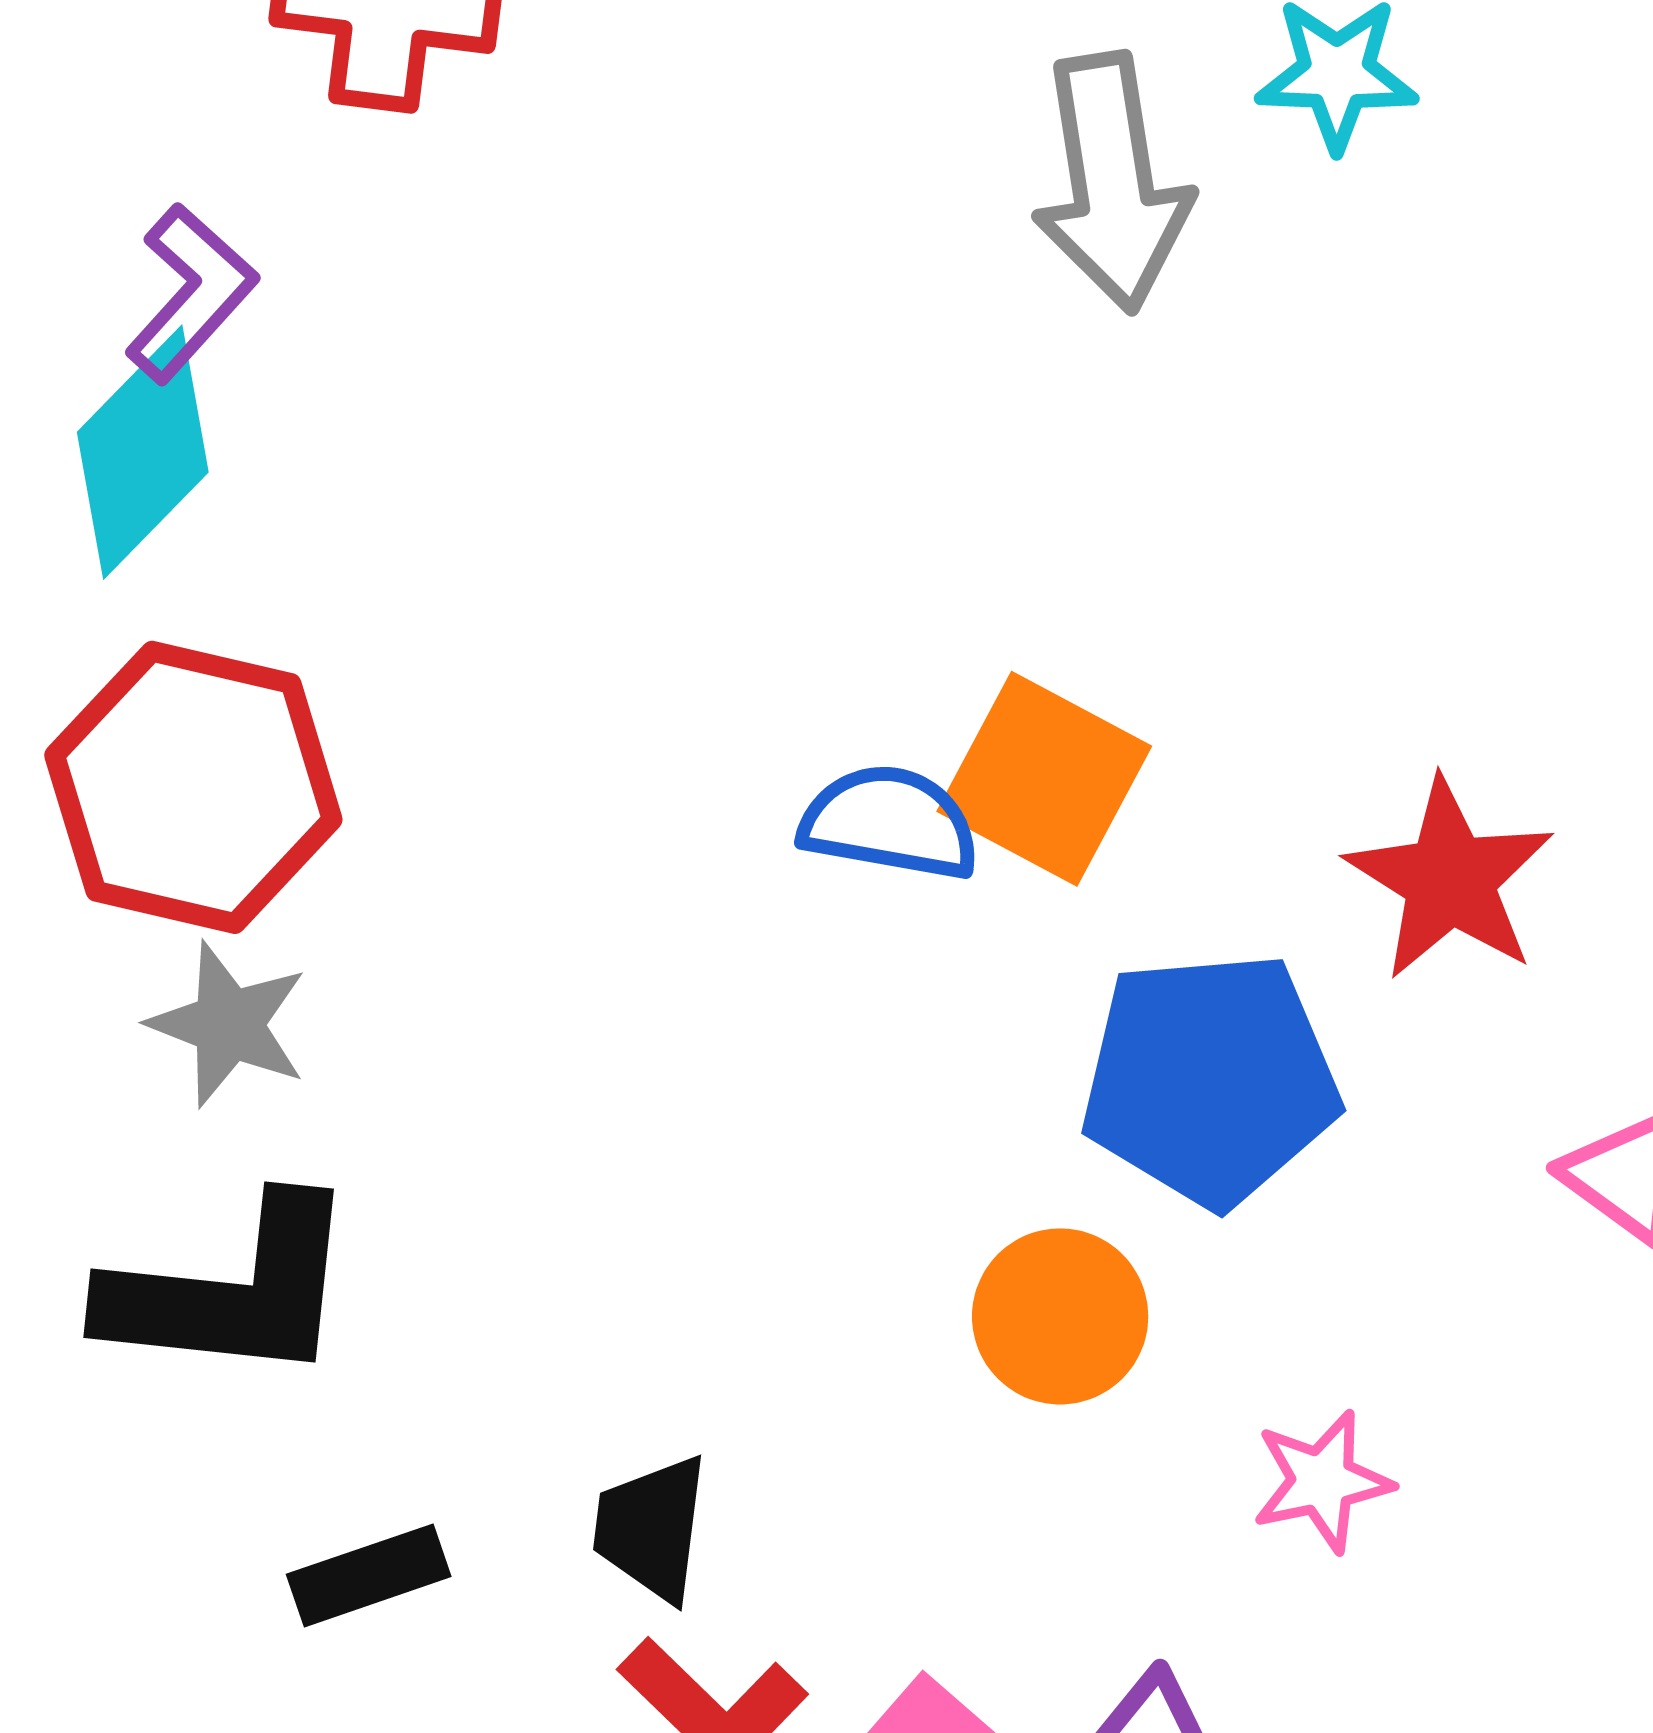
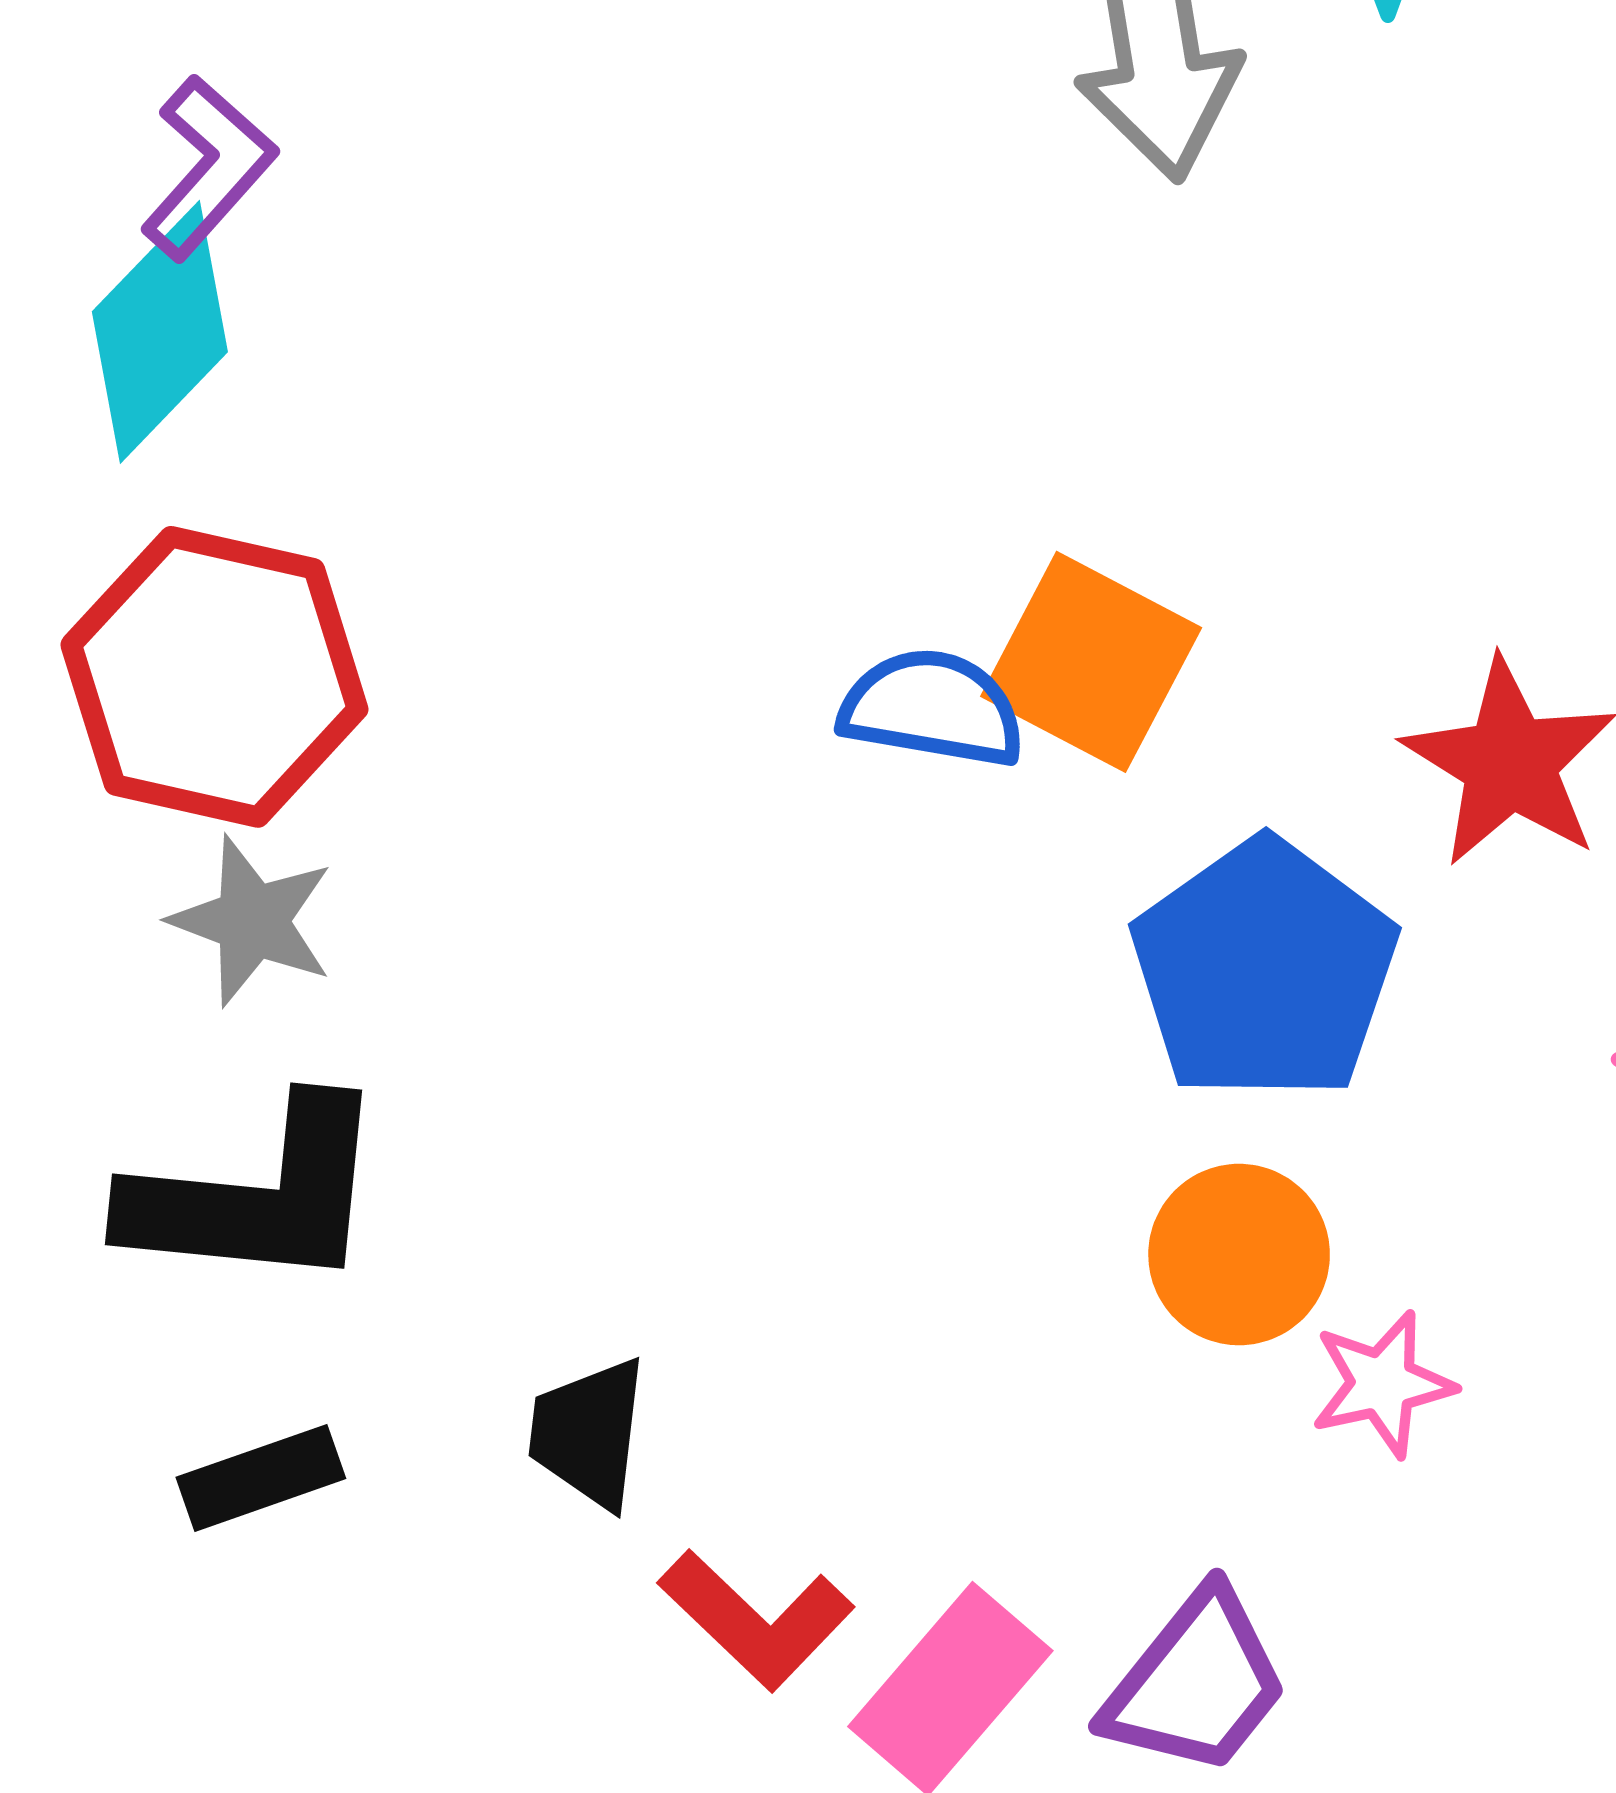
blue pentagon: (1210, 1079) -> (1264, 970), turned -30
orange circle: (1060, 1316) -> (1239, 1255), moved
black trapezoid: (651, 1528) -> (588, 1433), moved
black rectangle: (369, 1575) -> (261, 1478), moved

